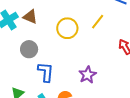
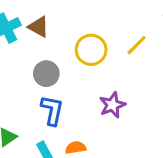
gray circle: (29, 49) -> (46, 74), moved
purple star: (88, 75) -> (112, 105), moved

